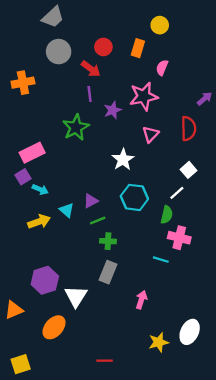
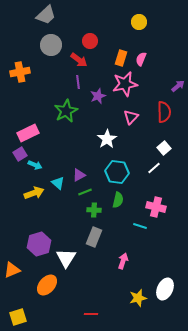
orange rectangle: (138, 48) -> (121, 58), moved
green semicircle: (167, 215) -> (118, 200), moved

